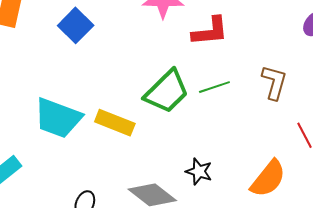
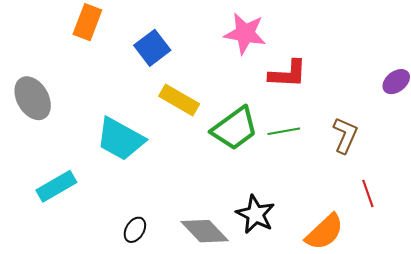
yellow rectangle: (115, 123) -> (179, 100), moved
black star: (199, 171) -> (255, 214), size x1.4

